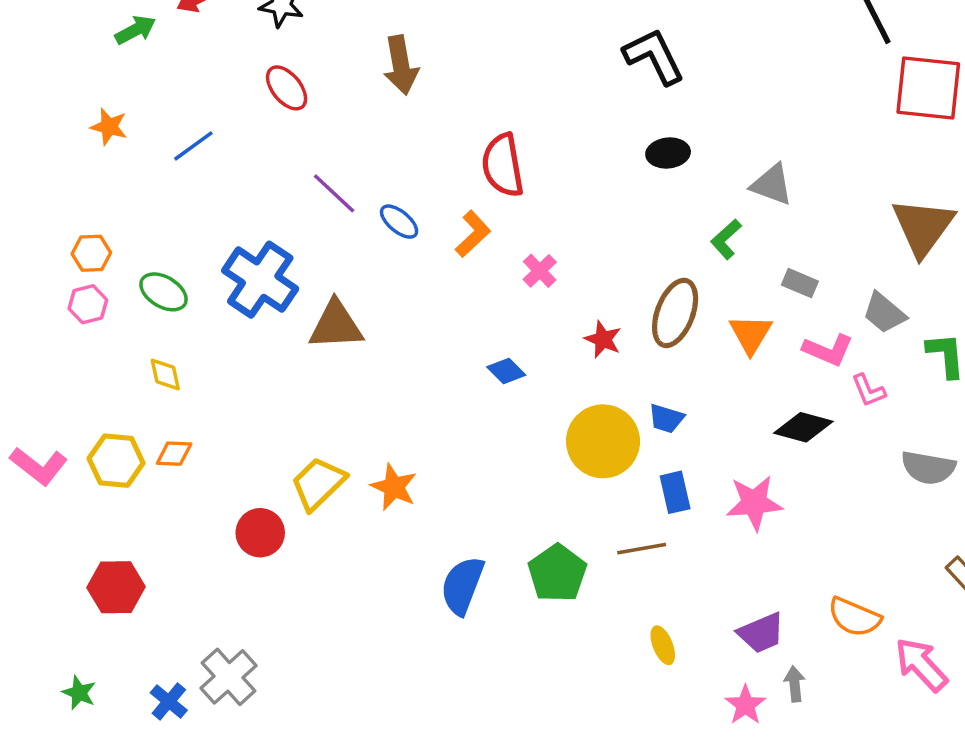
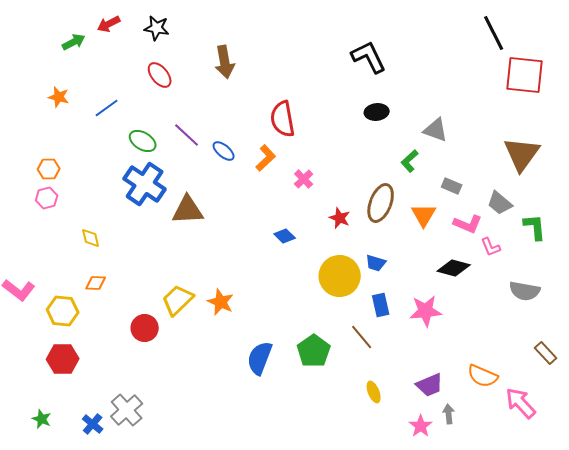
green ellipse: (163, 292) -> (143, 141), moved
yellow hexagon: (116, 461) -> (63, 311), moved
brown line: (642, 549) -> (362, 337), turned 60

